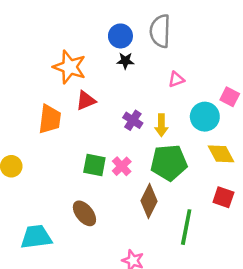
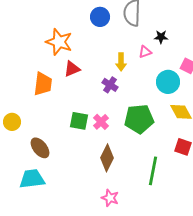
black star: (125, 61) -> (161, 37), moved
yellow arrow: (161, 125) -> (121, 62), moved
brown diamond: (149, 201) -> (107, 158), moved
brown ellipse: (84, 213) -> (40, 148), moved

